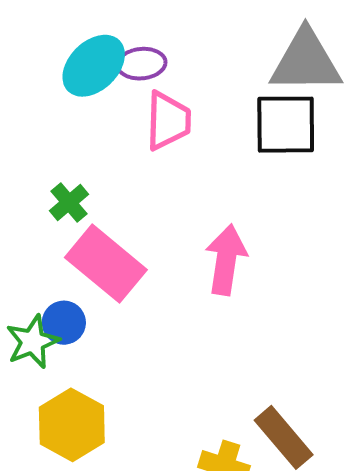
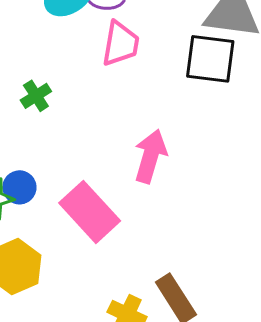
pink rectangle: (106, 264) -> (90, 212), moved

